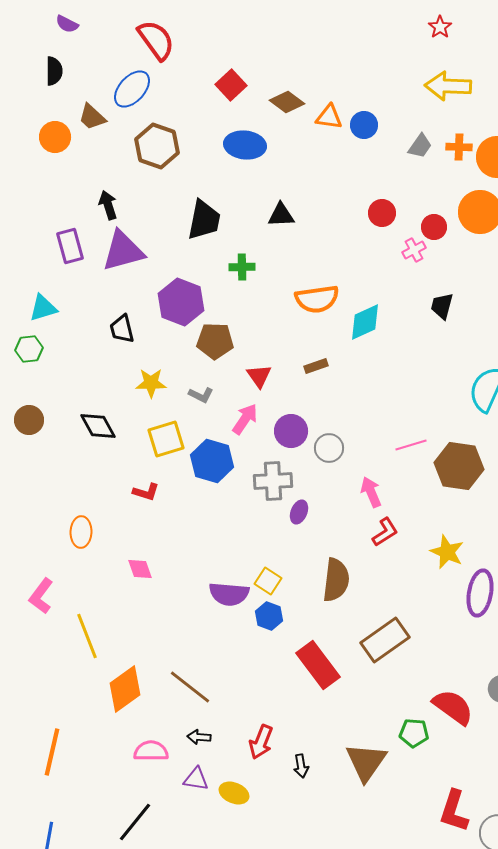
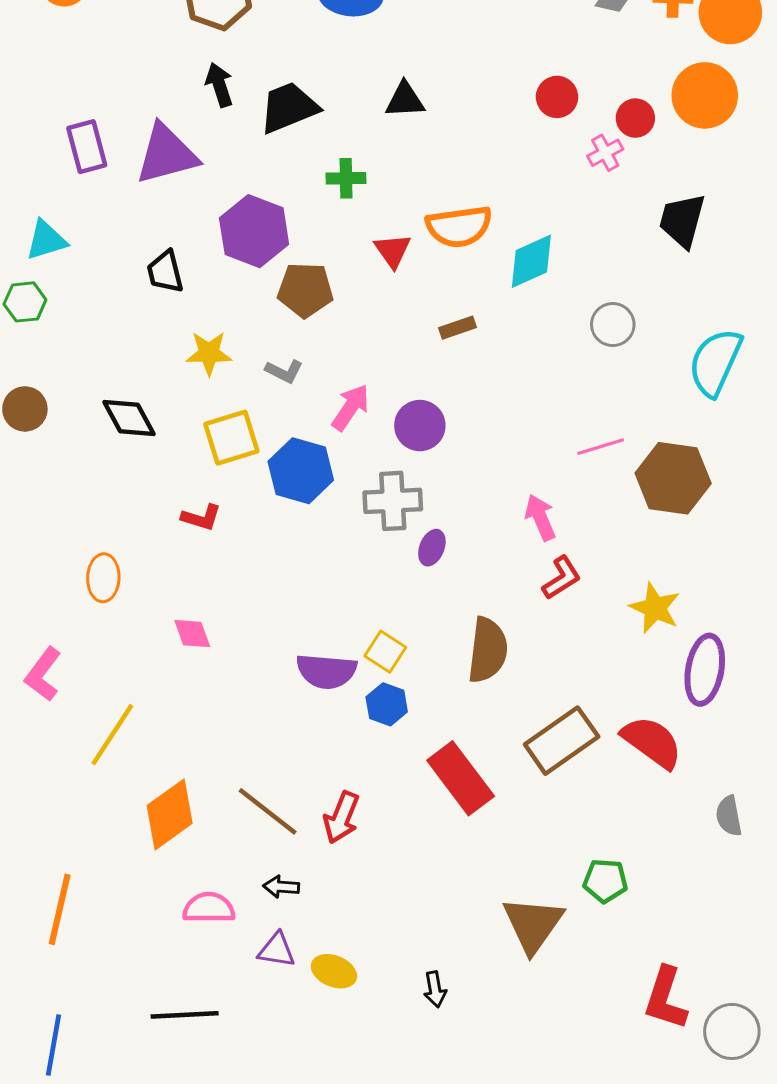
black arrow: (108, 205) -> (219, 85), moved
black trapezoid: (204, 220) -> (289, 107), turned -123
black trapezoid: (442, 306) -> (682, 221), moved, size x1.4
red triangle: (259, 376) -> (393, 251), moved
gray circle: (329, 448) -> (613, 325), moved
yellow line: (87, 636) -> (112, 735), turned 54
red semicircle: (453, 707) -> (652, 742), moved
red arrow: (261, 742) -> (341, 817), moved
black arrow: (301, 766) -> (435, 989), moved
black line: (135, 822) -> (185, 1015), turned 48

